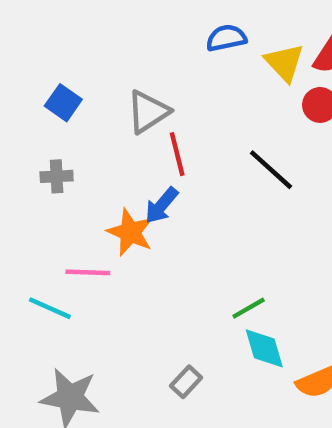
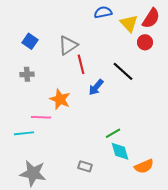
blue arrow: (162, 205) -> (96, 87), moved
cyan line: (50, 308) -> (24, 133), turned -30
gray rectangle: (186, 382) -> (85, 166), turned 64

